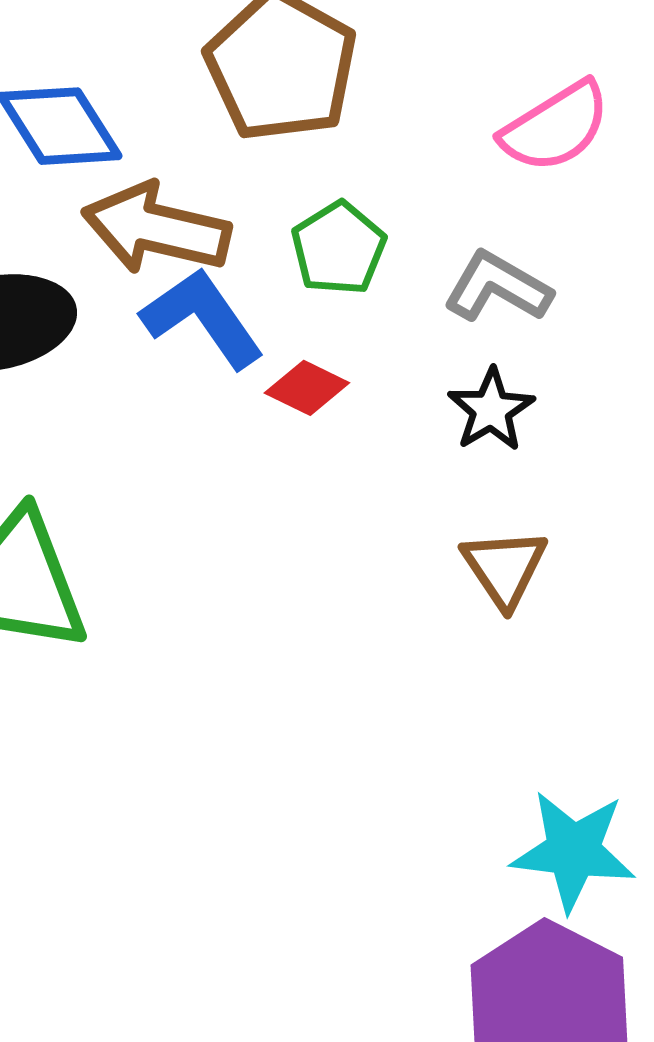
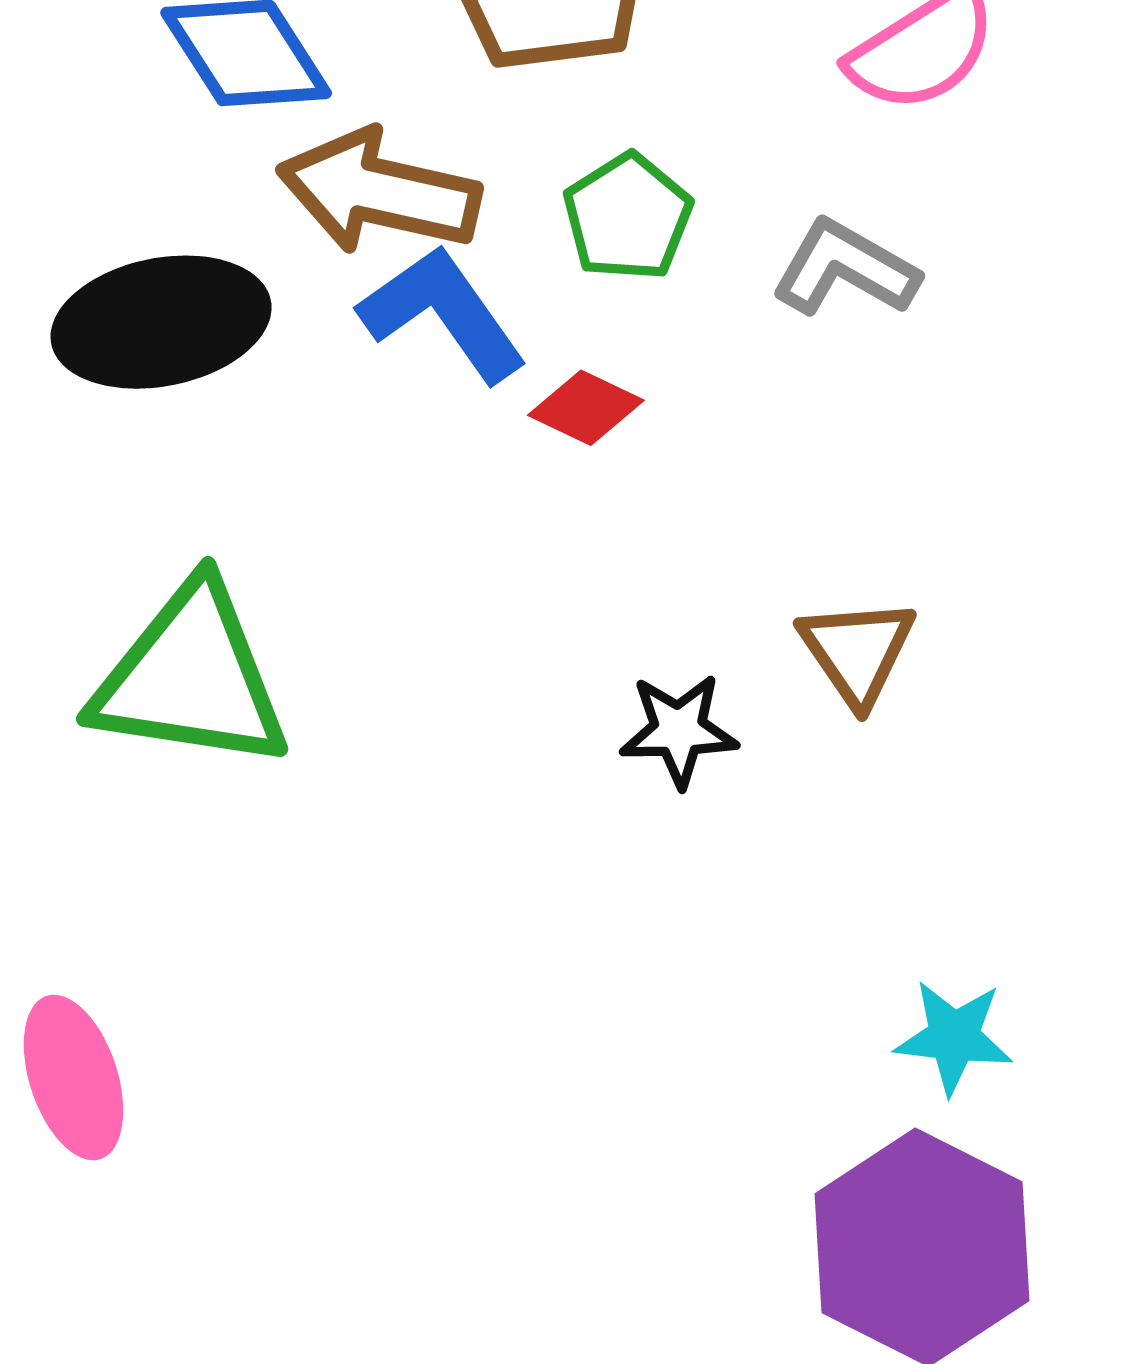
black star: (491, 410) -> (679, 730), moved, turned 30
cyan star: (573, 851) -> (954, 1037), size x0.7

